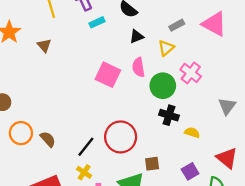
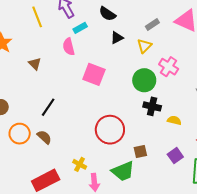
brown triangle: (44, 45) -> (35, 64), moved
pink semicircle: (138, 67) -> (69, 47), moved
black line: (86, 147) -> (48, 107), moved

